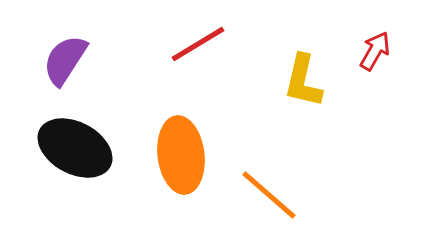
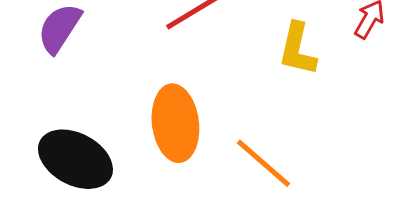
black ellipse: (75, 148) -> (75, 159), moved

